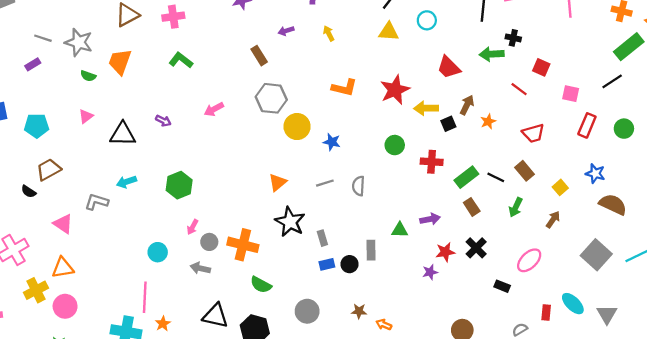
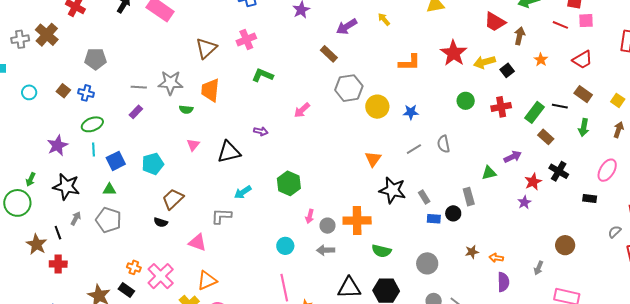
purple arrow: (286, 31) -> (347, 27), size x1.5
pink square: (571, 94) -> (586, 21), moved
brown arrow: (467, 105) -> (520, 36), moved
blue rectangle: (327, 264) -> (434, 219), turned 32

